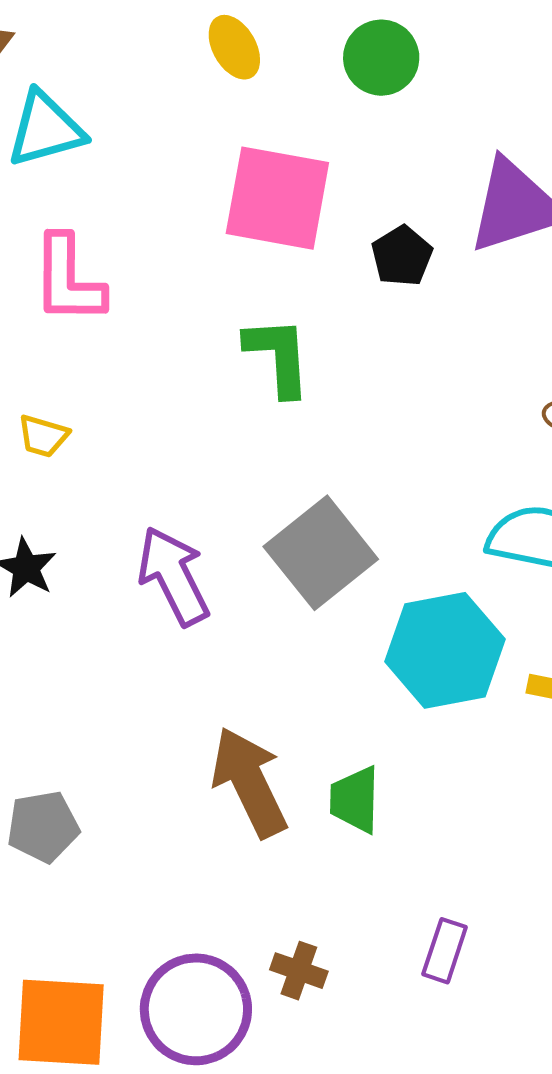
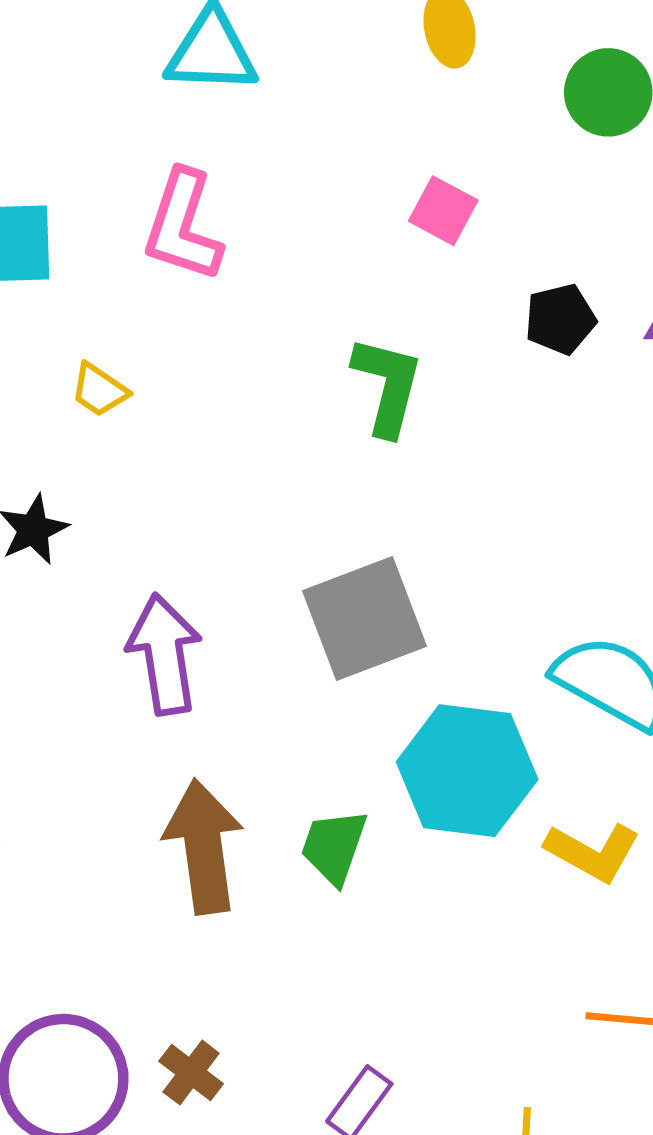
pink square: (277, 198) -> (443, 211), size x0.5
purple arrow: (174, 576) -> (164, 654), moved
green trapezoid: (355, 800) -> (334, 847), moved

